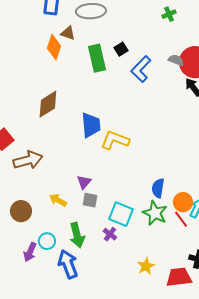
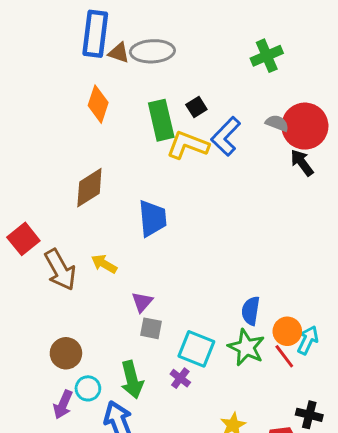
green cross: (169, 14) -> (267, 56), size x1.5
brown triangle: (68, 33) -> (119, 53), moved
yellow L-shape: (115, 140) -> (188, 145), moved
brown arrow: (28, 160) -> (60, 270), turned 76
yellow arrow: (58, 200) -> (104, 264), moved
brown circle: (21, 211) -> (66, 353), moved

